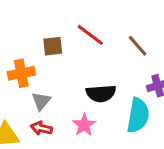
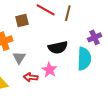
brown line: (138, 46) -> (68, 13), moved, turned 63
red arrow: (41, 128) -> (31, 77), moved

